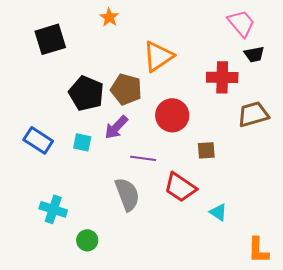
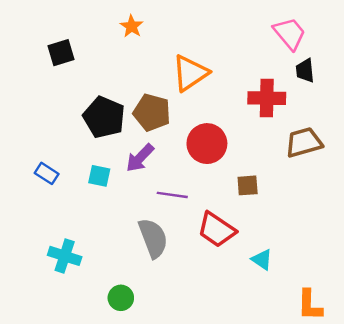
black square: (50, 39) -> (61, 53), size x0.7
black trapezoid: (254, 54) -> (305, 71), turned 95
blue rectangle: (38, 140) -> (47, 173), size x0.7
green circle: (87, 240) -> (121, 298), moved

